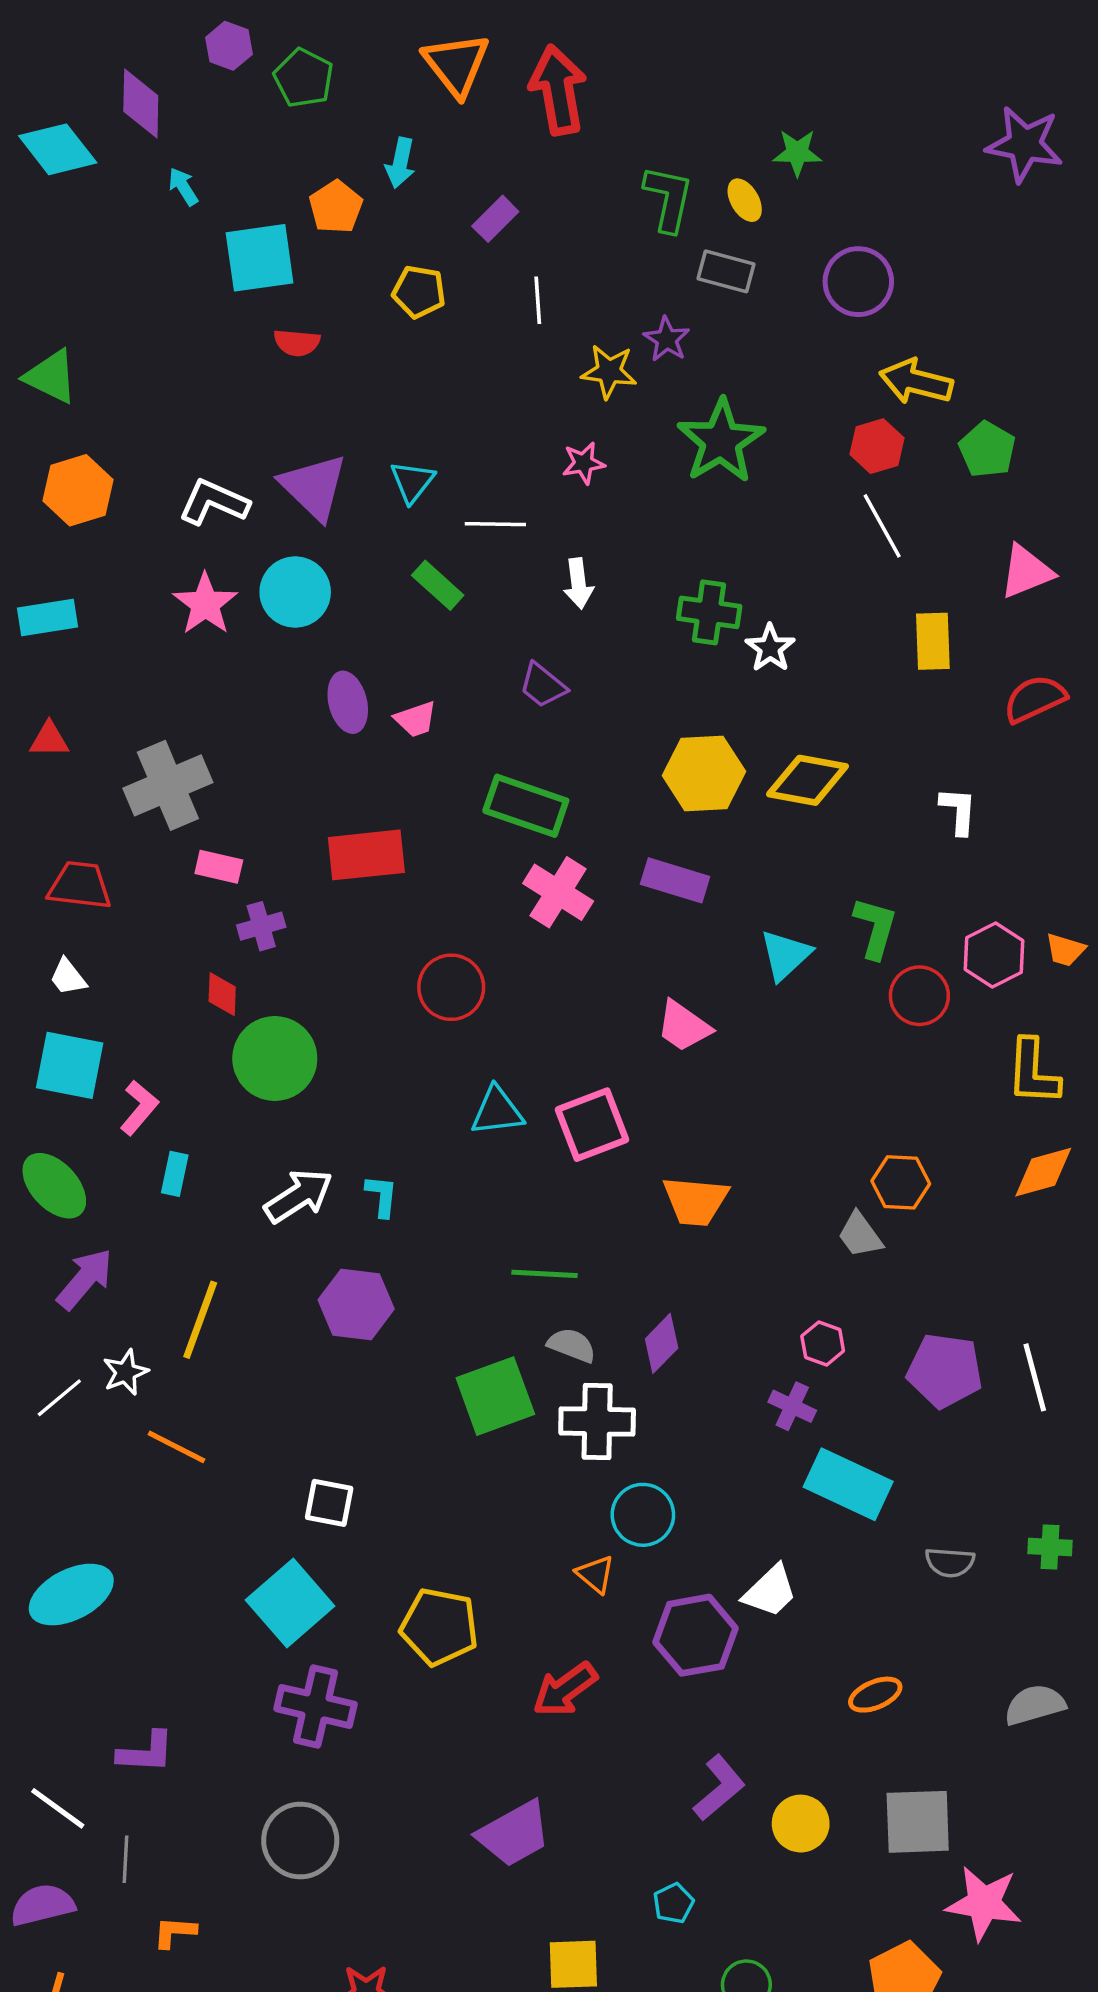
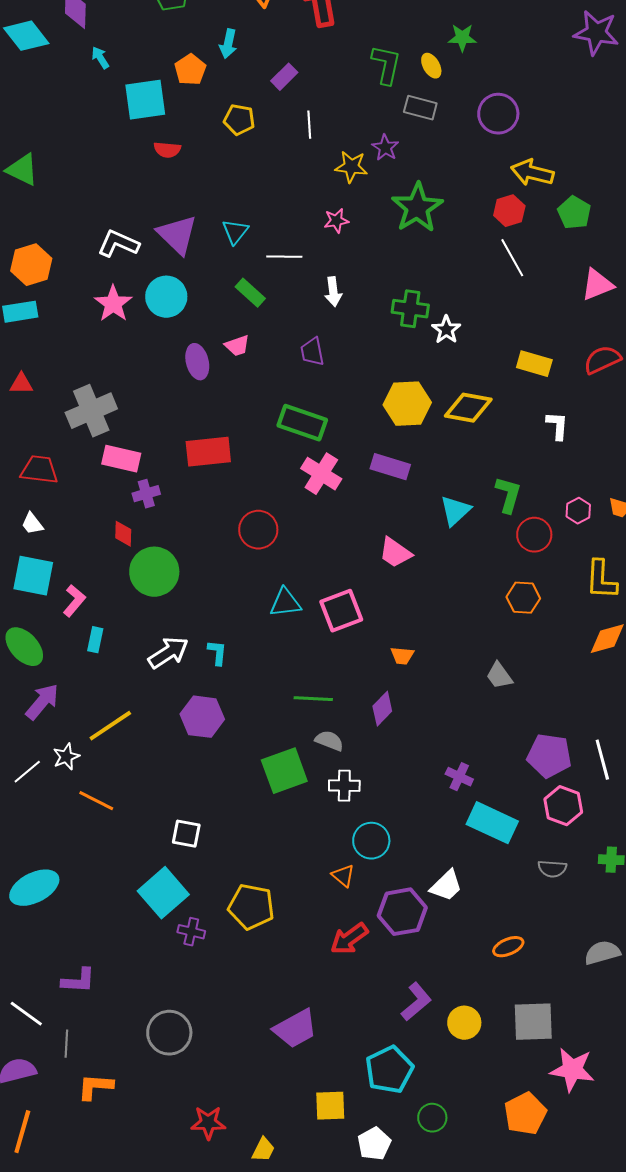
orange hexagon: (78, 490) -> (31, 265), moved
yellow rectangle: (933, 641) -> (534, 364), moved, turned -72
purple trapezoid: (543, 685) -> (312, 352), turned 40
pink trapezoid: (416, 719) -> (237, 346), moved
pink rectangle: (219, 867) -> (121, 459), size x1.4
pink hexagon: (994, 955) -> (578, 511), size x0.7
orange hexagon: (901, 1182) -> (523, 598), moved
orange trapezoid: (695, 1201) -> (402, 656), size x0.6
yellow line: (200, 1320) -> (110, 726), turned 36
purple diamond: (662, 1343) -> (382, 709), moved
pink hexagon: (823, 1343) -> (563, 806), moved, size x1.5
white cross: (597, 1421) -> (344, 786), size x0.7
red arrow: (565, 1690) -> (349, 939), moved
purple cross: (316, 1706) -> (191, 932), moved, size x0.6
cyan pentagon: (673, 1903) -> (389, 1070), size x2.0
orange L-shape: (175, 1932) -> (95, 1087), size x1.4

